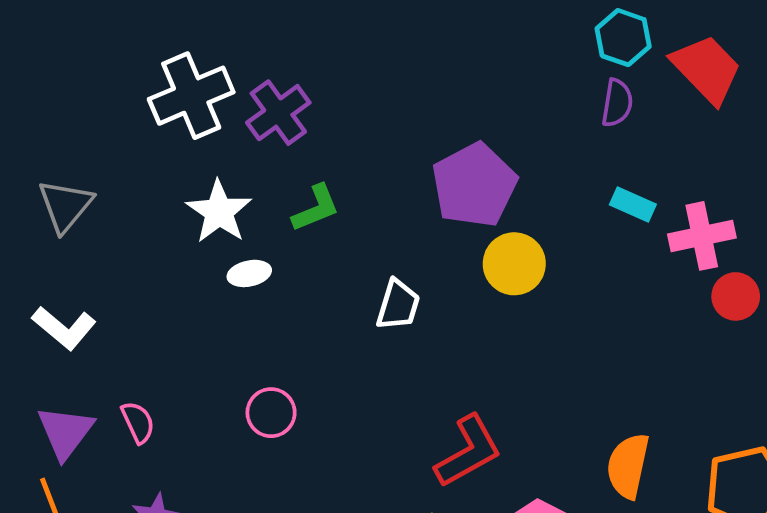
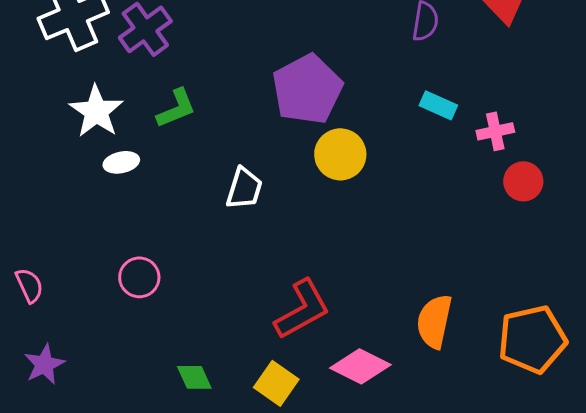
pink cross: (702, 236) -> (495, 131), size x0.7

